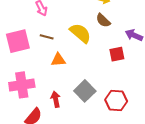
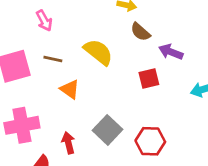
brown semicircle: (103, 20) -> (140, 32), moved
orange triangle: (58, 60) -> (70, 89), turned 42

